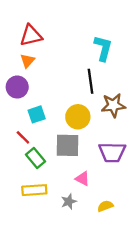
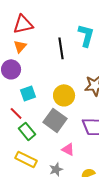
black line: (90, 81) -> (61, 48), moved
gray square: (68, 145) -> (55, 120), turned 35
yellow rectangle: (34, 190) -> (26, 159), turned 30

